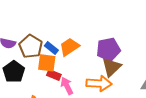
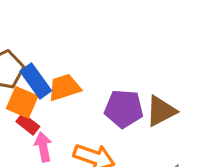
blue rectangle: (51, 48) -> (36, 81), size x1.5
brown triangle: (111, 67) -> (161, 111), moved

